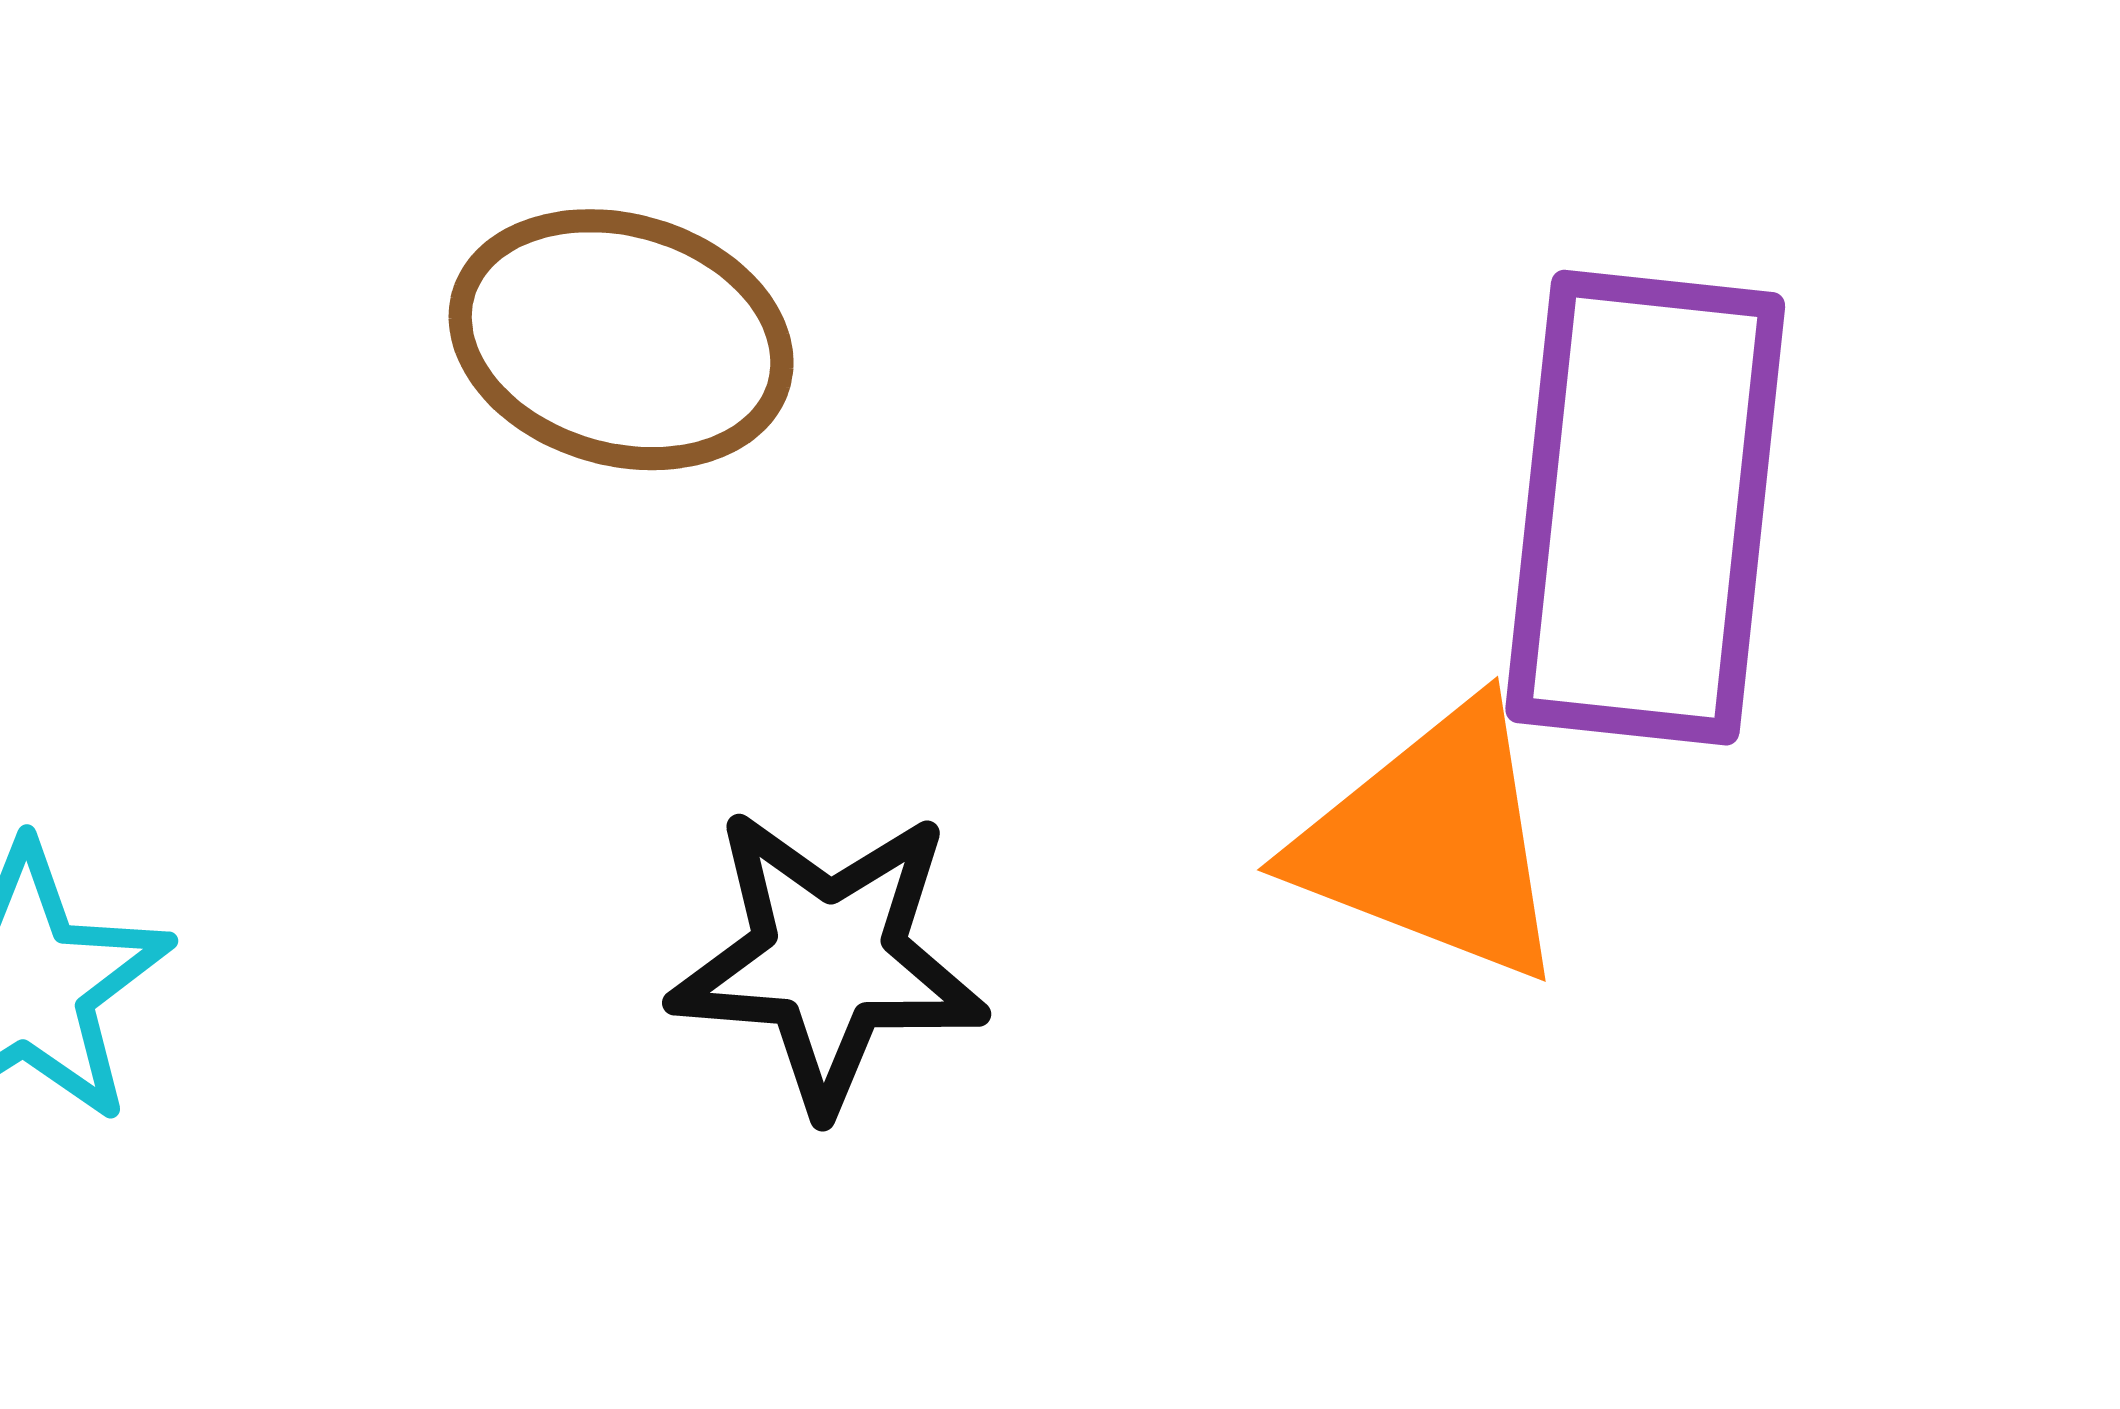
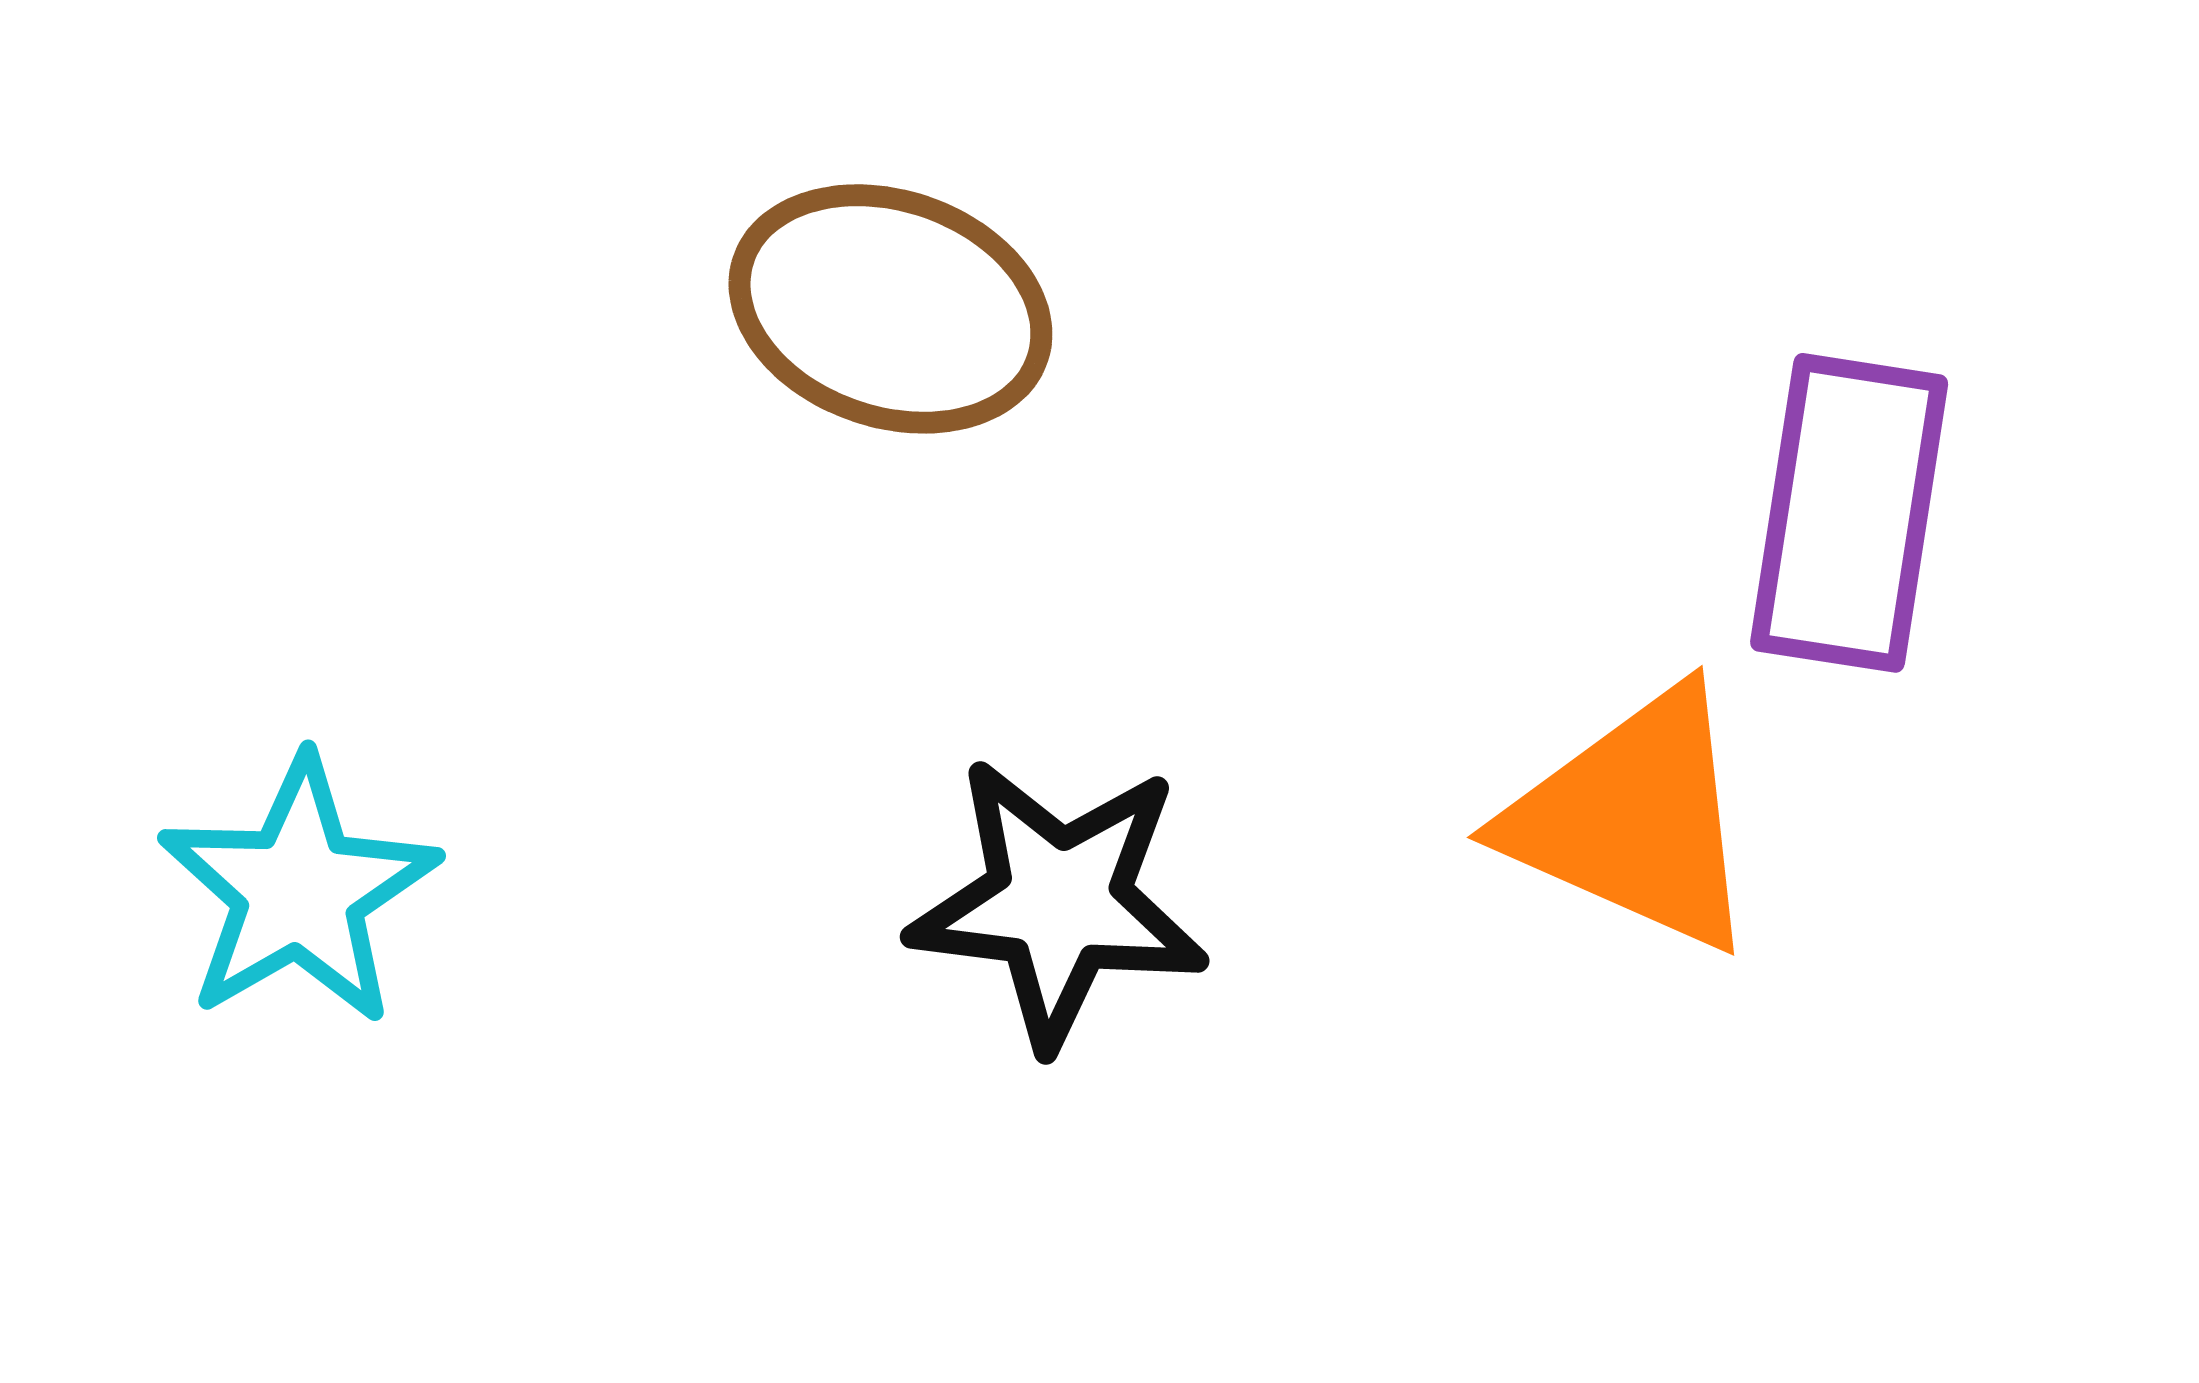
purple rectangle: (1645, 508) -> (1849, 513), size x0.7

